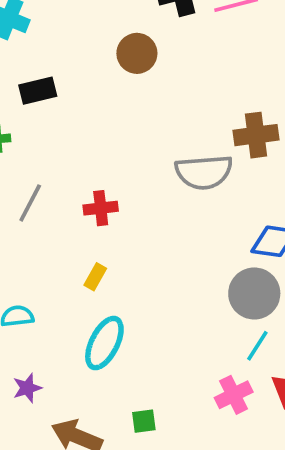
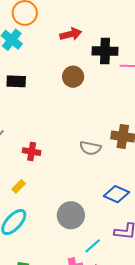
gray semicircle: (204, 172) -> (90, 148), size x0.7
gray circle: (254, 293) -> (71, 215), moved

